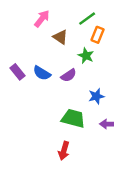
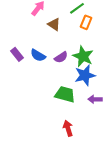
green star: (86, 56) -> (83, 56), moved, size x1.5
blue star: (96, 96) -> (85, 75), size x1.5
red arrow: (64, 151) -> (68, 128), moved, turned 147

